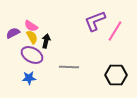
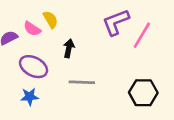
yellow semicircle: (32, 37) -> (50, 20), moved
black arrow: (46, 41) -> (69, 48), moved

